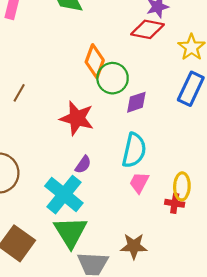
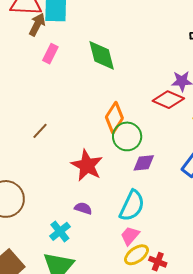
purple semicircle: (83, 165) -> (83, 208), turned -120
yellow ellipse: (182, 186) -> (137, 255), moved, turned 40
cyan cross: (64, 195) -> (60, 231), size x0.6

